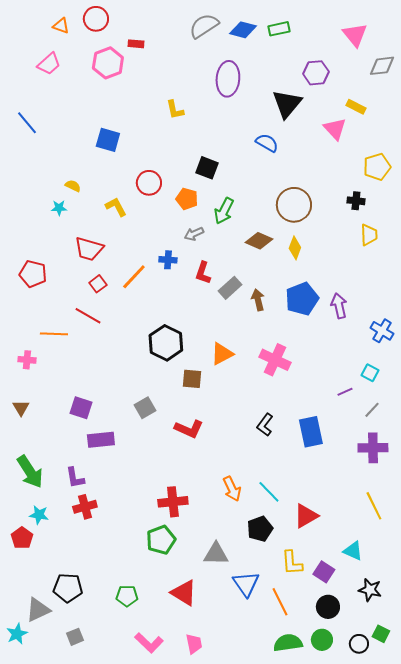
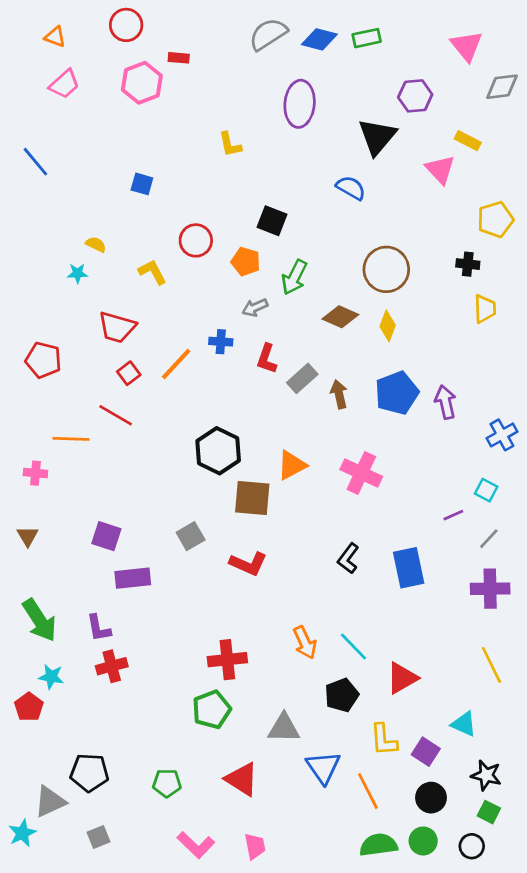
orange triangle: (61, 26) -> (55, 37), moved
blue square: (108, 140) -> (142, 184), size x0.7
blue cross: (382, 331) -> (502, 435), turned 30
brown square: (192, 379) -> (252, 498), size x1.4
green square: (381, 634) -> (489, 812), moved

